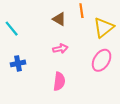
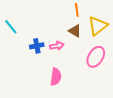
brown triangle: (59, 19) -> (75, 31), moved
blue cross: (18, 63) -> (37, 46), moved

